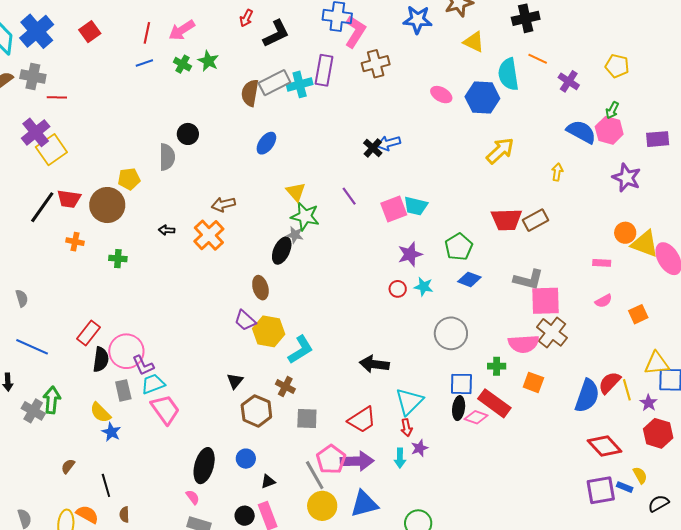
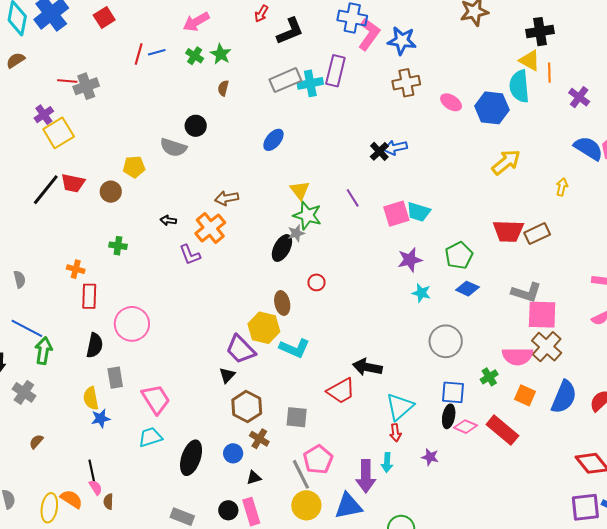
blue star: (418, 20) -> (402, 41), moved
red line: (147, 33) -> (139, 54), moved
yellow triangle: (474, 42) -> (530, 60), moved
orange line: (538, 59) -> (549, 73), turned 60
brown cross: (376, 64) -> (406, 83), moved
gray cross: (33, 76) -> (86, 86), moved, turned -35
brown semicircle: (250, 93) -> (223, 88), moved, size x0.6
purple cross: (36, 132) -> (44, 115), size x0.7
gray semicircle: (167, 157) -> (173, 147), turned 104
brown circle: (107, 205) -> (111, 192), size x0.6
gray star: (295, 235) -> (296, 233), turned -30
orange cross: (75, 242) -> (76, 269), moved
brown ellipse: (260, 288) -> (282, 303), moved
red circle: (398, 289) -> (317, 282), moved
purple trapezoid: (245, 320) -> (241, 349), moved, size x1.4
red rectangle: (88, 333) -> (89, 296), moved, turned -40
cyan L-shape: (301, 350) -> (295, 348), turned 52
pink circle: (126, 351) -> (132, 324), moved
purple L-shape: (143, 365) -> (190, 255), moved
green cross: (497, 366) -> (489, 377), turned -36
cyan trapezoid: (153, 384) -> (150, 437), moved
brown cross: (285, 387) -> (259, 439), moved
blue semicircle: (587, 396) -> (564, 397), moved
green arrow: (52, 400) -> (44, 351), moved
red rectangle: (494, 403) -> (502, 430), moved
yellow semicircle: (100, 413) -> (91, 398), turned 30
red trapezoid: (362, 420) -> (341, 391), moved
blue star: (111, 432) -> (101, 418), turned 30
purple star: (419, 448) -> (430, 457), moved, turned 30
purple arrow: (357, 461) -> (366, 476), moved, turned 88
brown semicircle: (68, 466) -> (36, 442), moved
pink semicircle: (193, 497) -> (96, 487), moved

